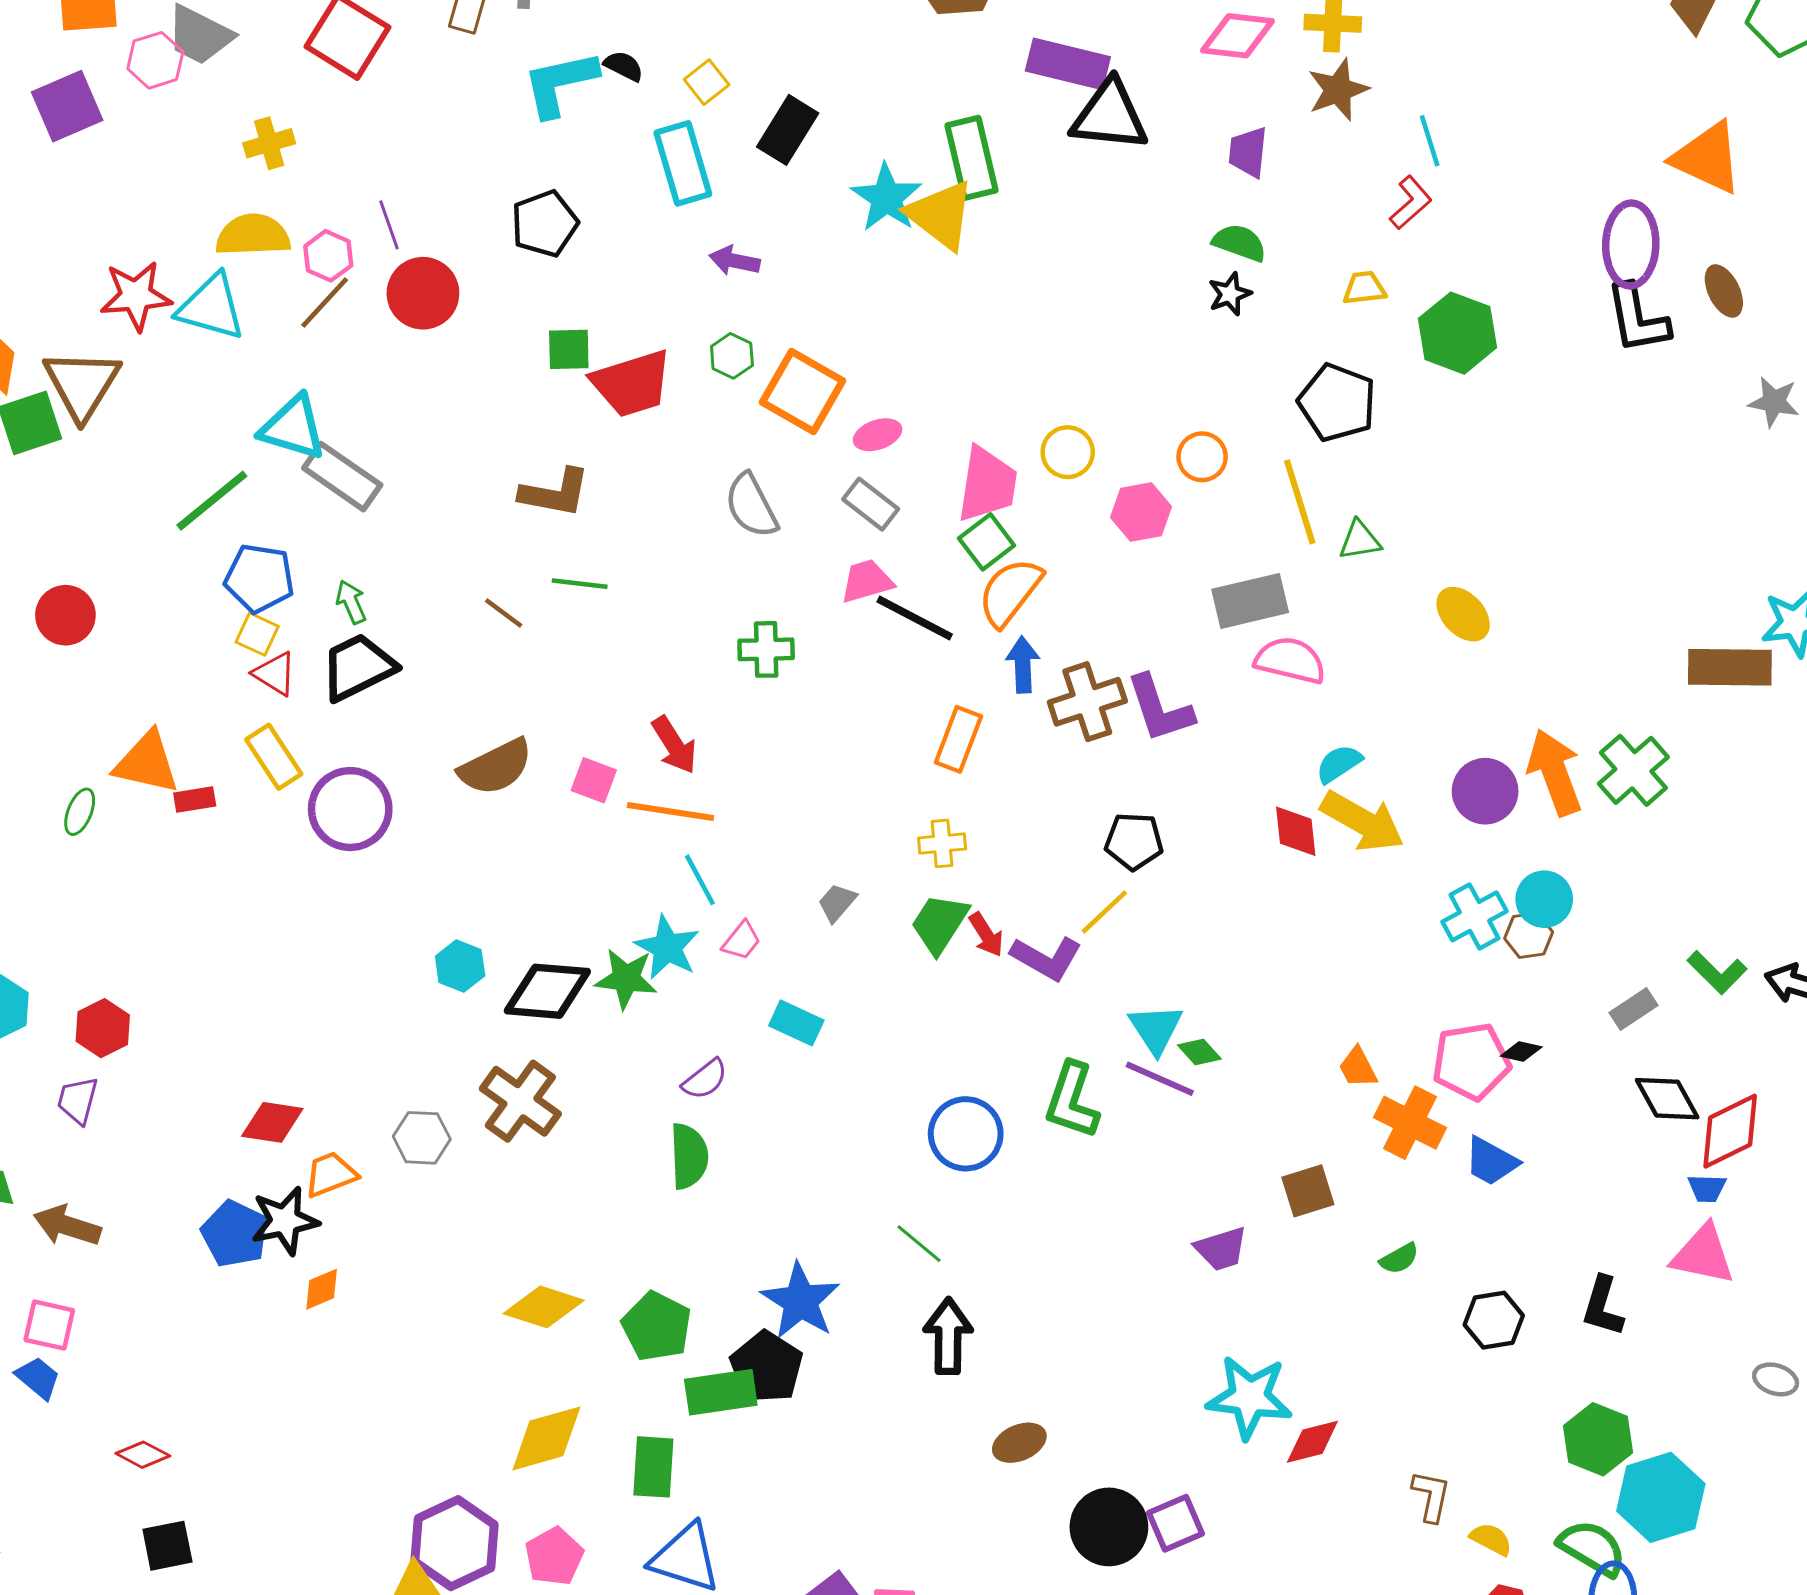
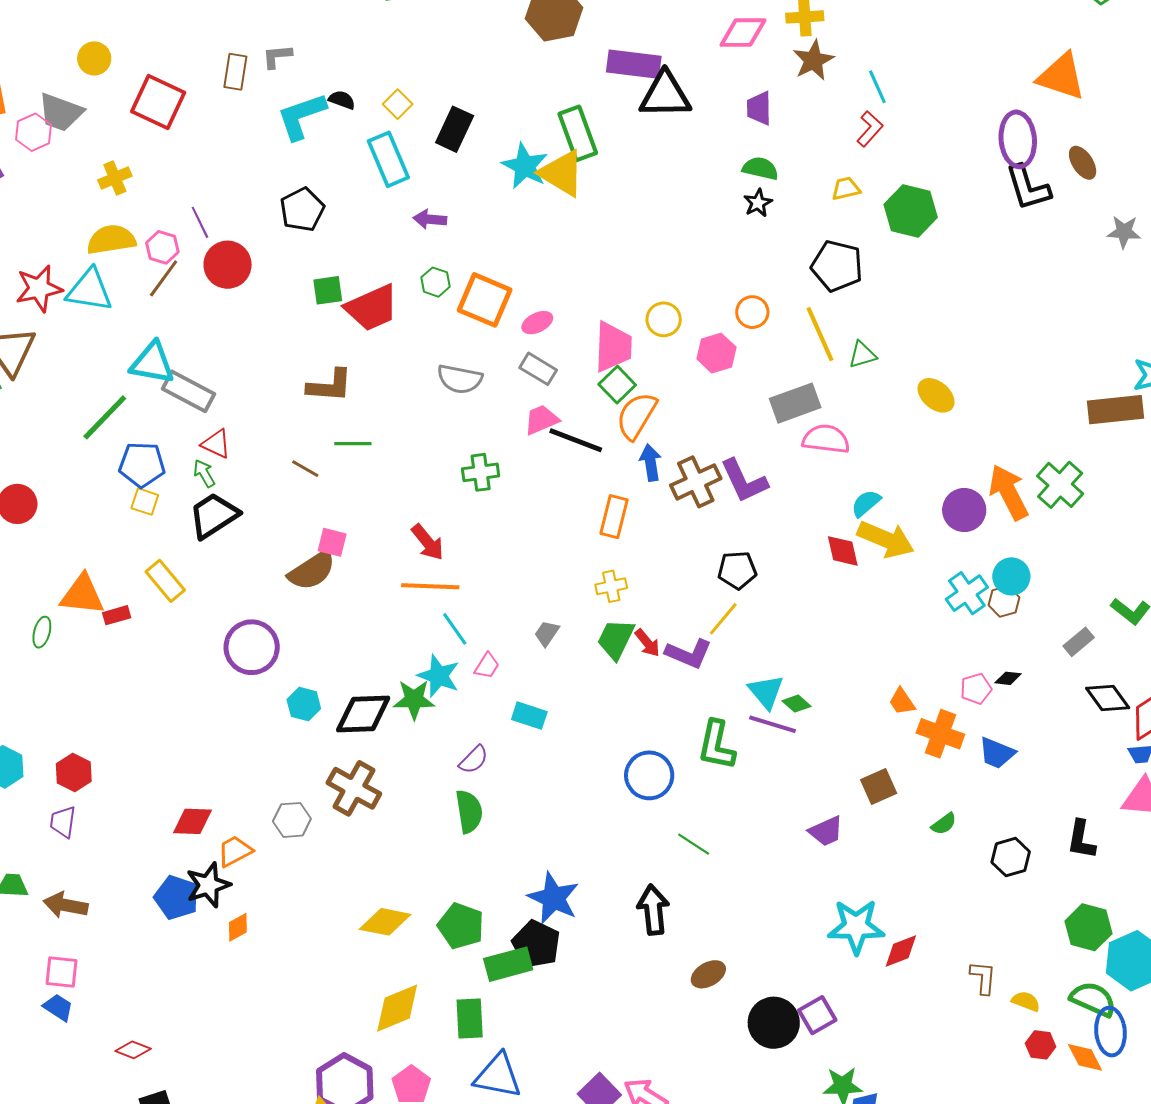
gray semicircle: (751, 506) -> (460, 379), turned -45
red triangle: (275, 674) -> (216, 444), moved
pink square: (594, 780) -> (332, 542), moved
purple circle: (350, 809) -> (252, 647), moved
pink pentagon: (1471, 1061) -> (976, 689), size x0.6
green line: (919, 1244) -> (694, 844), moved

